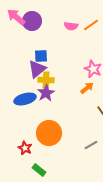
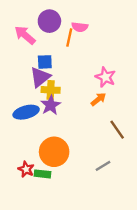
pink arrow: (16, 17) -> (25, 35), moved
purple circle: (32, 21) -> (49, 21), moved
orange line: (91, 25) -> (69, 37), moved, turned -42
green rectangle: (39, 170) -> (42, 174), moved, turned -32

